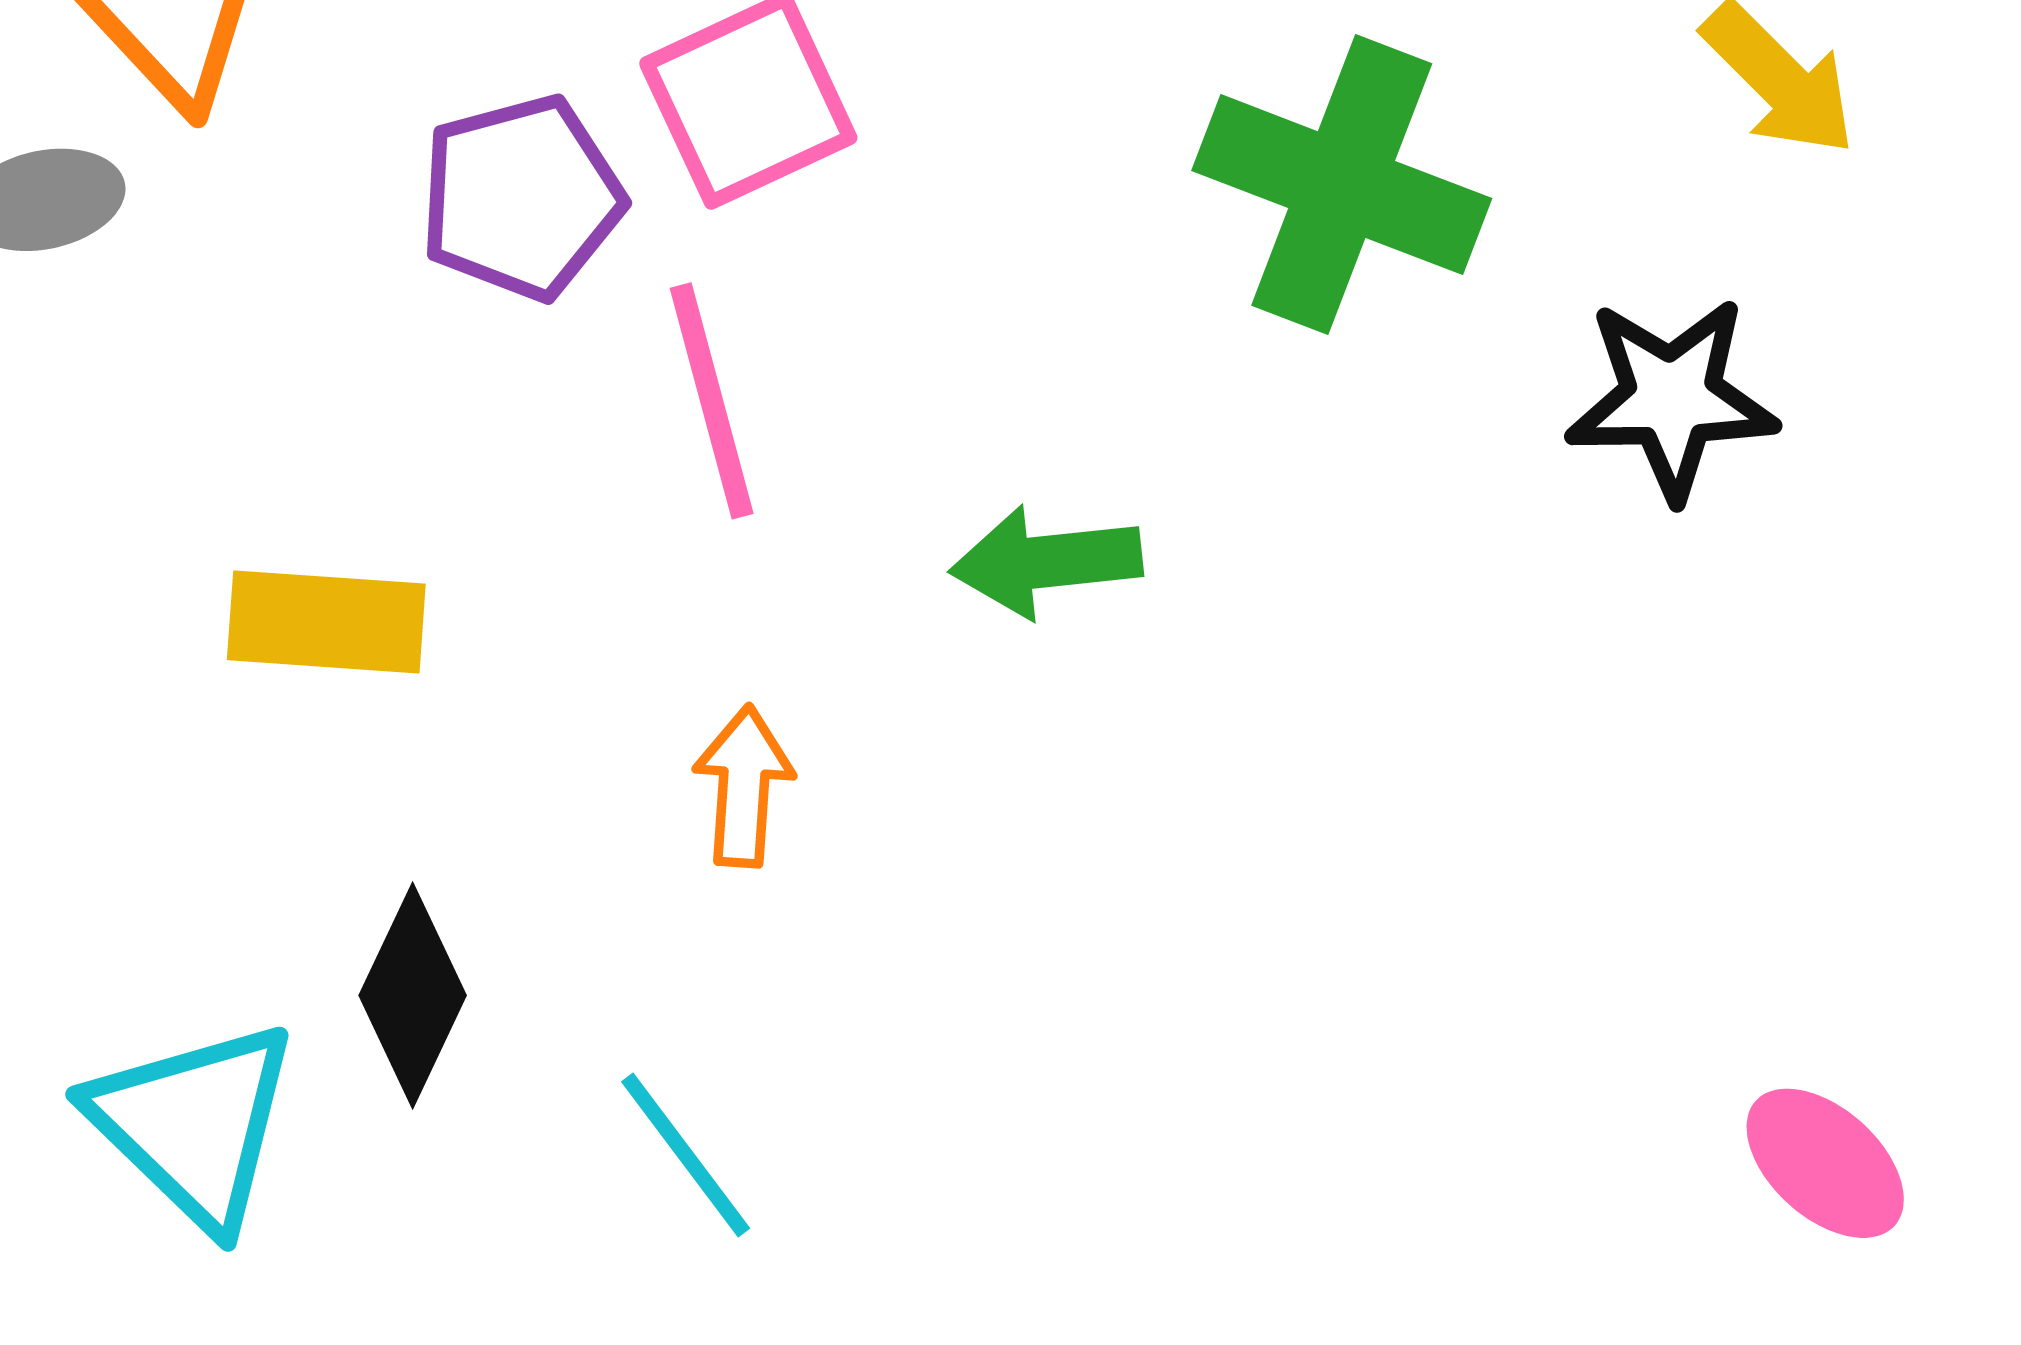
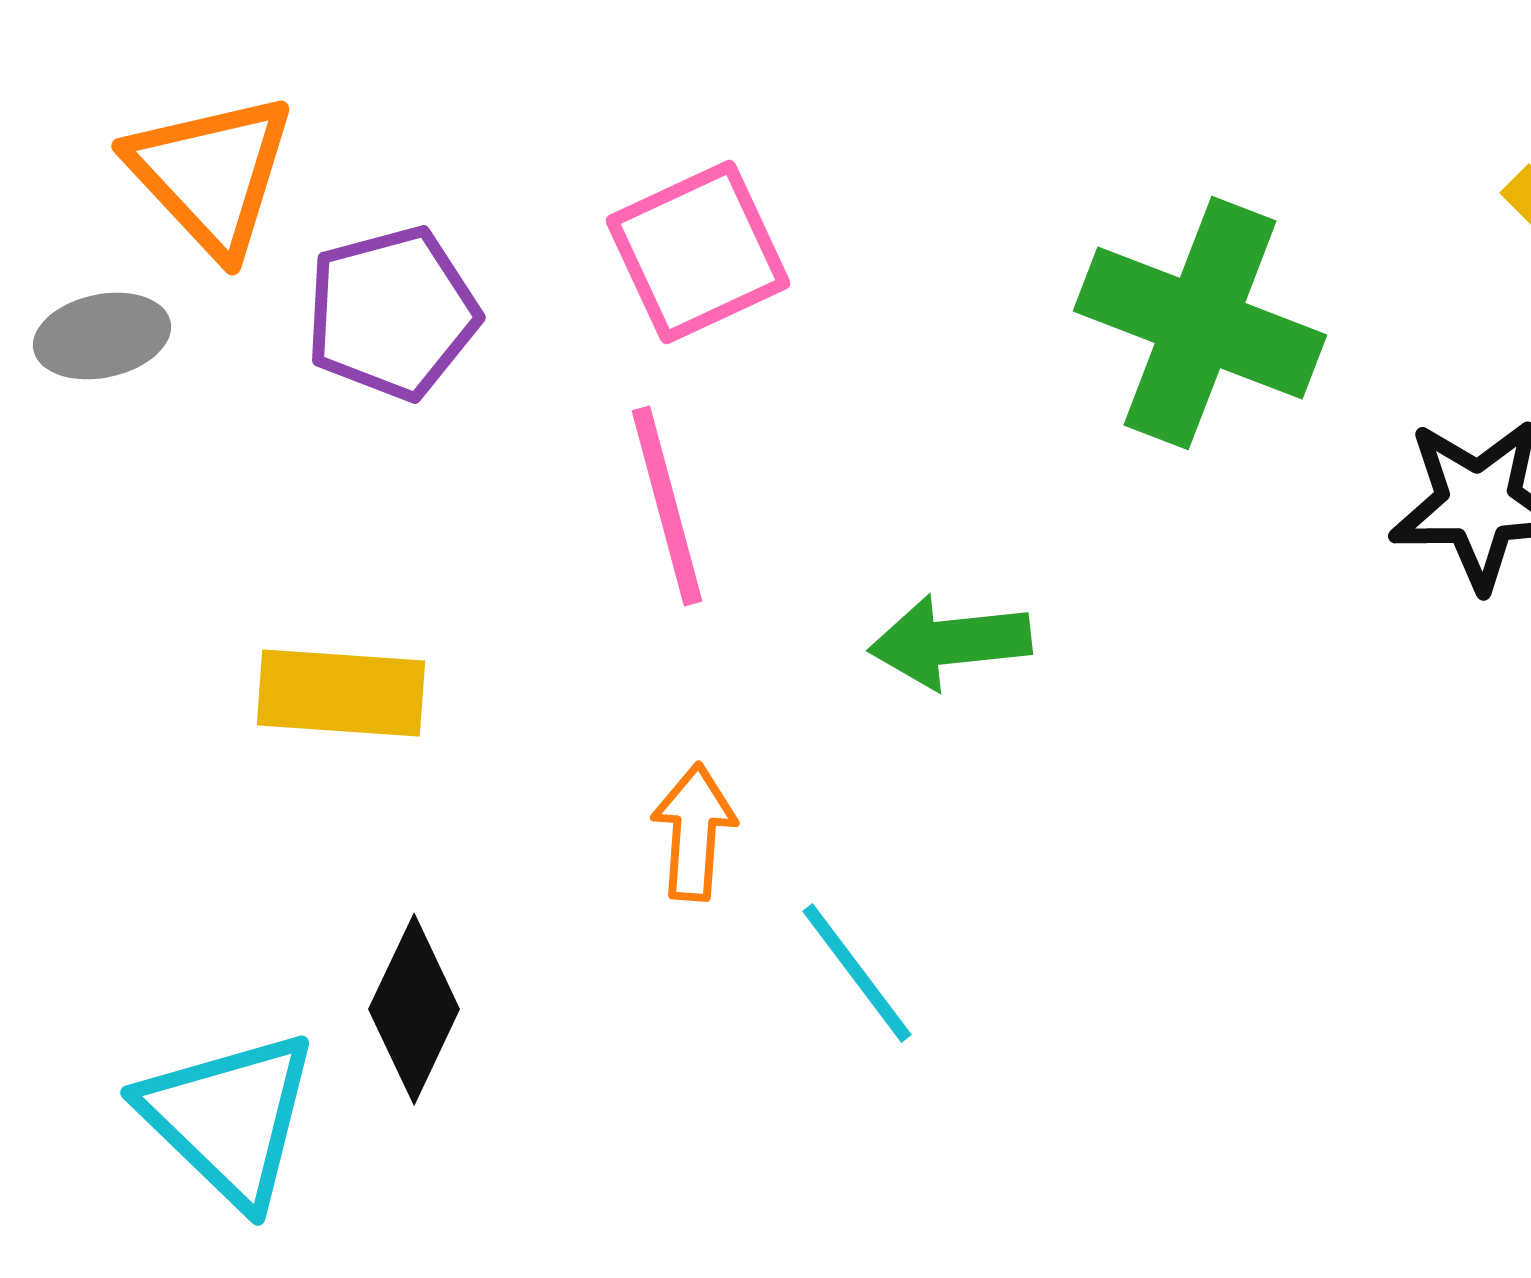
purple pentagon: (521, 198) -> (392, 313), moved
cyan line: (686, 1155) -> (857, 973), moved

